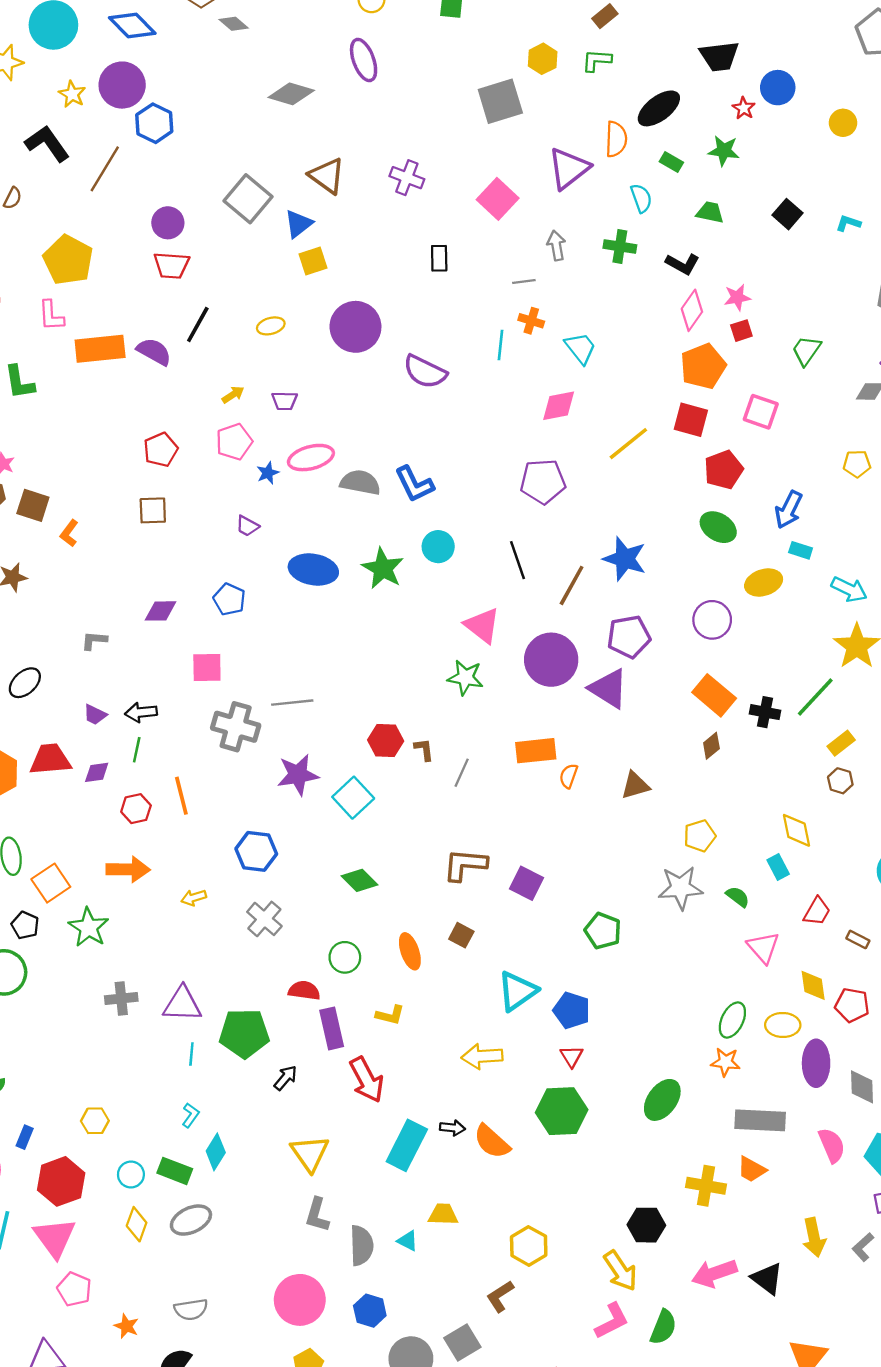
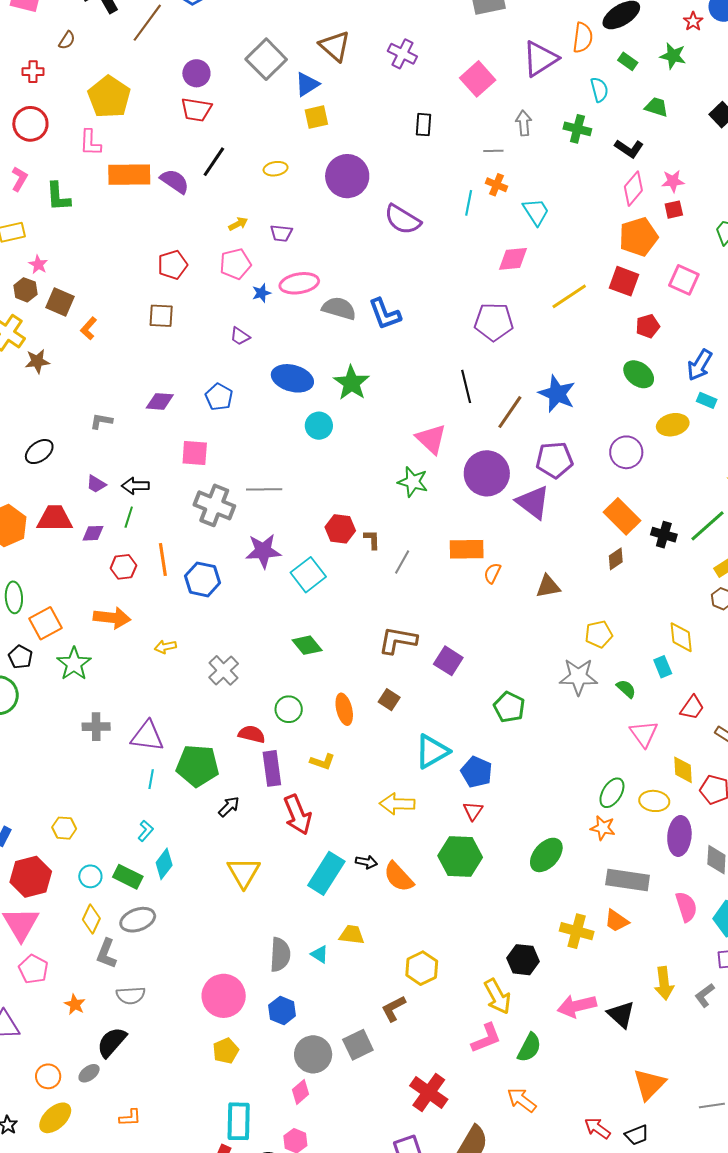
red pentagon: (724, 470) -> (648, 326), size x0.7
cyan circle: (438, 547) -> (319, 426), moved
blue hexagon: (256, 851) -> (202, 579), moved
gray L-shape: (317, 1215) -> (106, 954), moved

